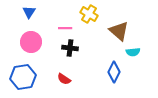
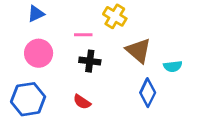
blue triangle: (29, 12) -> (36, 14), turned 32
brown triangle: (119, 31) -> (138, 51), moved

